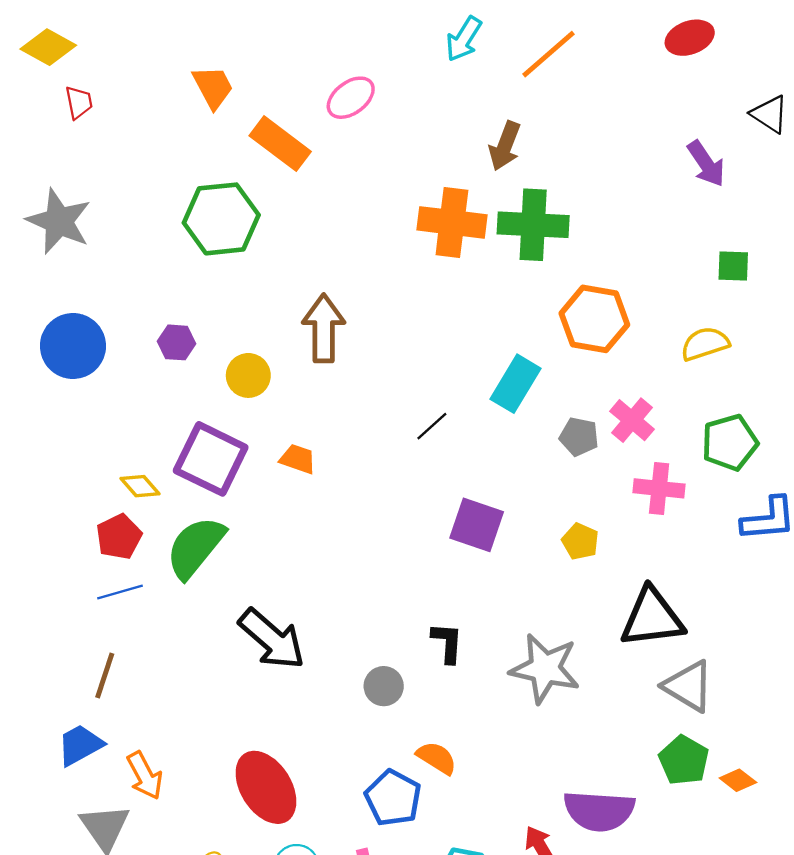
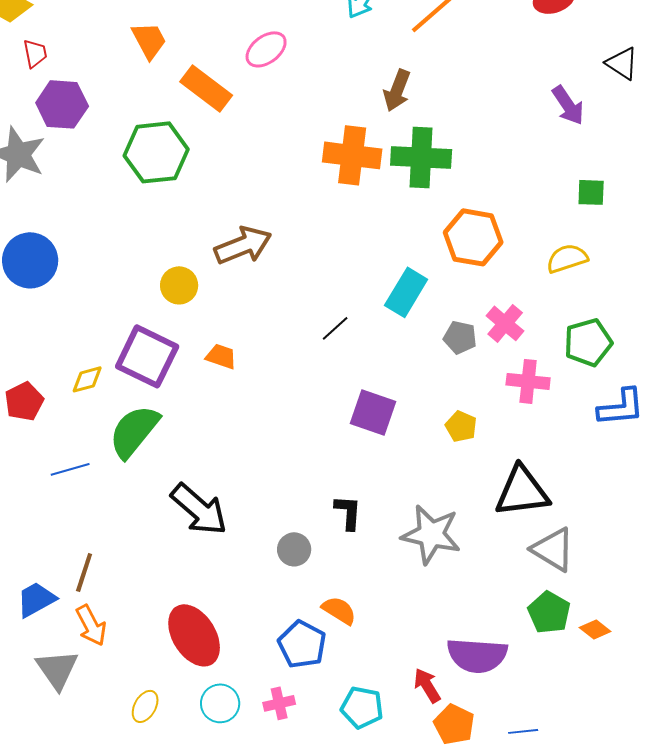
brown arrow: (324, 328) -> (243, 245), turned 68
purple hexagon: (177, 342) -> (62, 104), moved, size x1.6
yellow diamond: (140, 486) -> (87, 379), turned -64
red pentagon: (119, 537) -> (24, 401), moved
brown line: (105, 676) -> (84, 572), moved

